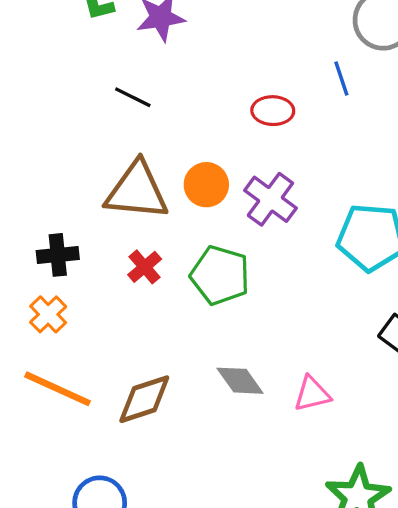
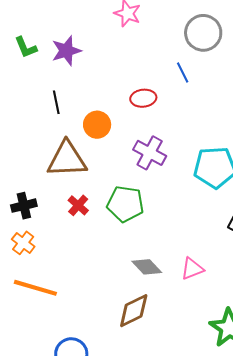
black line: (133, 97) -> (56, 102), turned 60
orange circle: (206, 185) -> (97, 125), moved
brown diamond: (144, 399) -> (134, 311), moved

